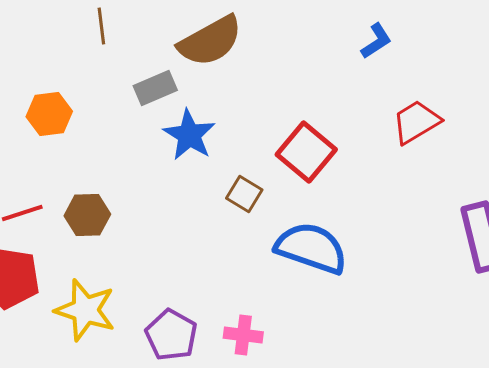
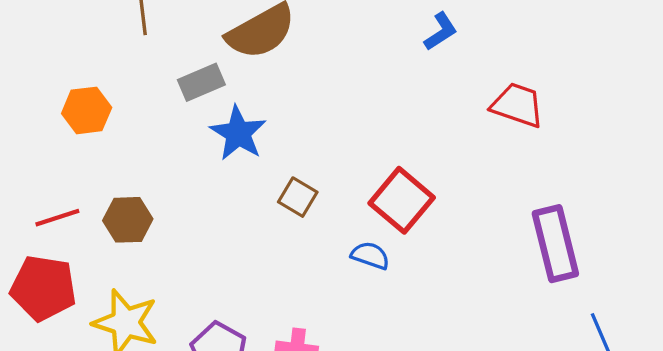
red trapezoid: (416, 122) -> (517, 105), moved, turned 50
red square: (306, 152) -> (402, 200), moved
blue semicircle: (311, 248) -> (370, 256), size x0.5

